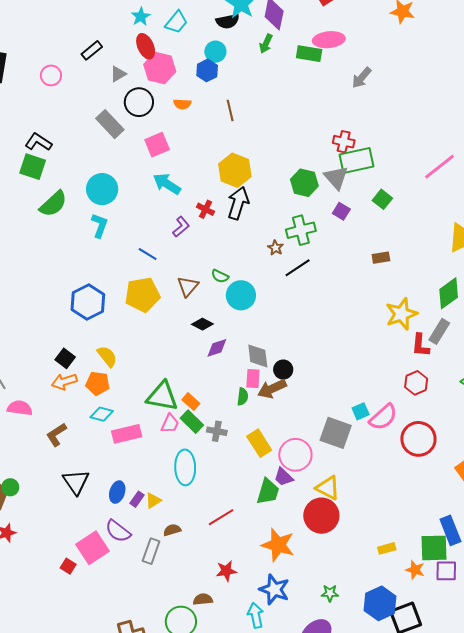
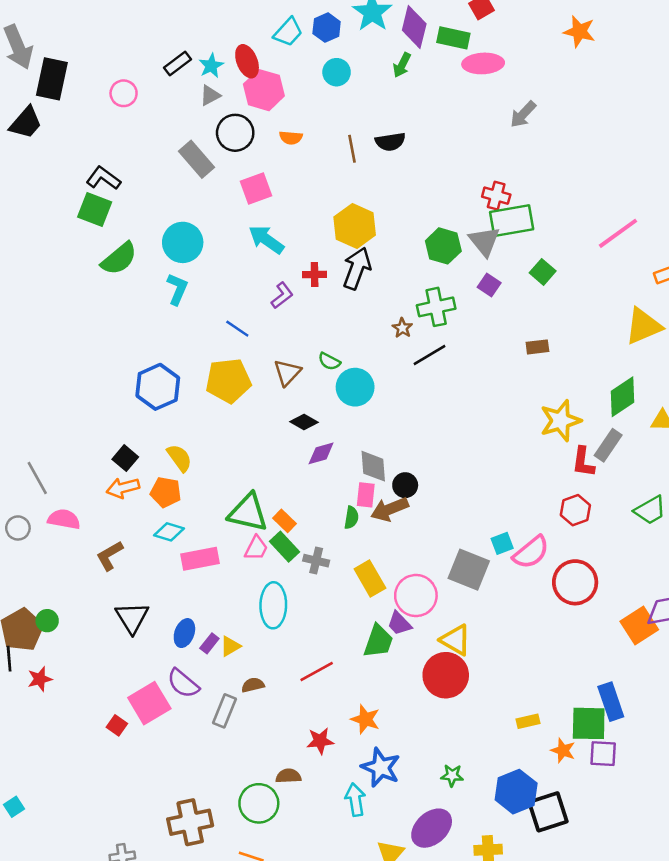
cyan star: (141, 17) -> (211, 66), moved
black semicircle: (228, 21) -> (390, 142), moved
green rectangle: (309, 54) -> (453, 38), moved
blue hexagon: (207, 70) -> (327, 28), moved
red cross: (206, 209) -> (315, 274), turned -30
orange star: (278, 545) -> (365, 719), moved, size x0.7

